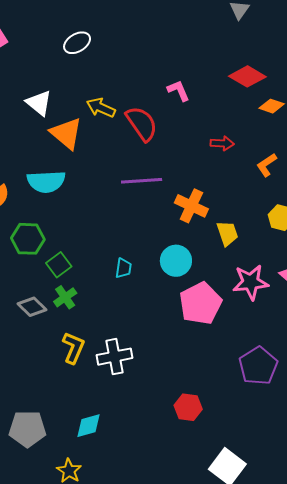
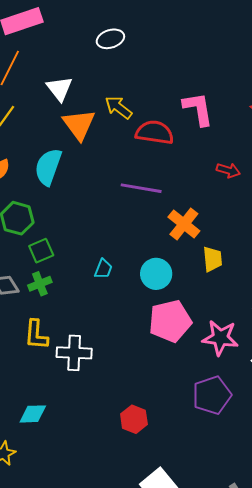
pink L-shape: (178, 91) -> (198, 109), size x1.5
red semicircle: (142, 124) -> (155, 132), turned -60
cyan semicircle: (46, 182) -> (48, 167), turned 99
pink star: (251, 282) -> (220, 338), moved
yellow L-shape: (73, 348) -> (36, 335), turned 148

